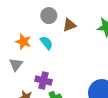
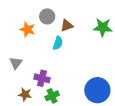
orange star: (23, 42) -> (27, 29), moved
cyan semicircle: (46, 43) -> (58, 43), moved, turned 56

